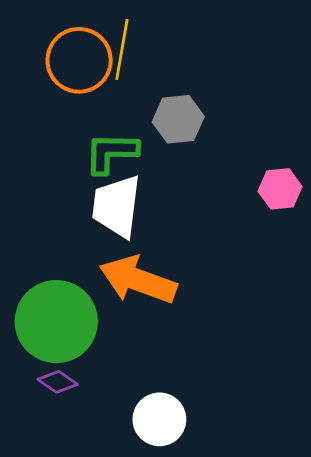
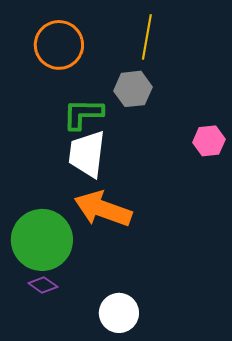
yellow line: (122, 50) -> (147, 37), moved

